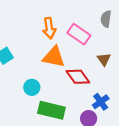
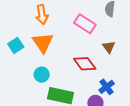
orange arrow: (49, 28) -> (42, 15), moved
orange triangle: (54, 57) -> (43, 43), moved, turned 45

